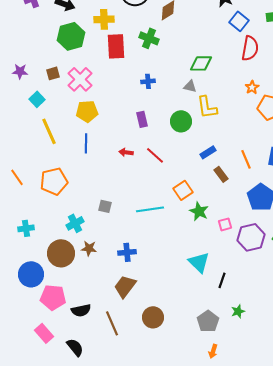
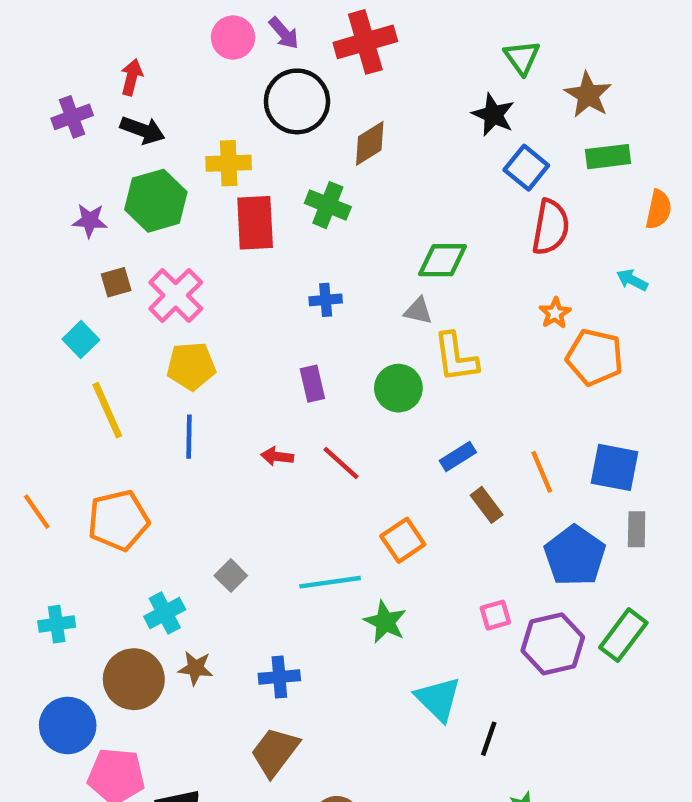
purple star: (20, 71) -> (90, 221), moved
gray square: (105, 206) -> (231, 576), turned 32
green star: (199, 211) -> (385, 622), moved

